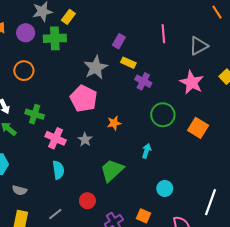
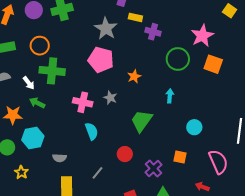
pink star: (192, 82) -> (202, 36), moved, turned 30
green cross: (35, 114) -> (52, 71), moved, size x1.4

